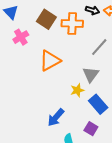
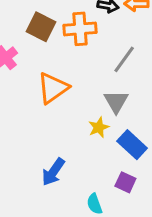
blue arrow: (56, 117) -> (53, 172), moved

